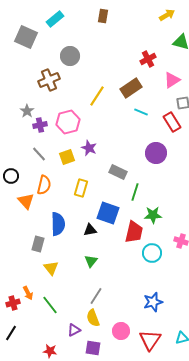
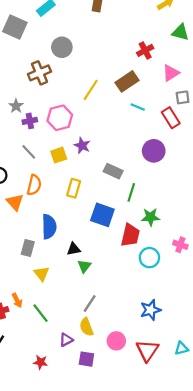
black triangle: (90, 230) -> (74, 249), moved

